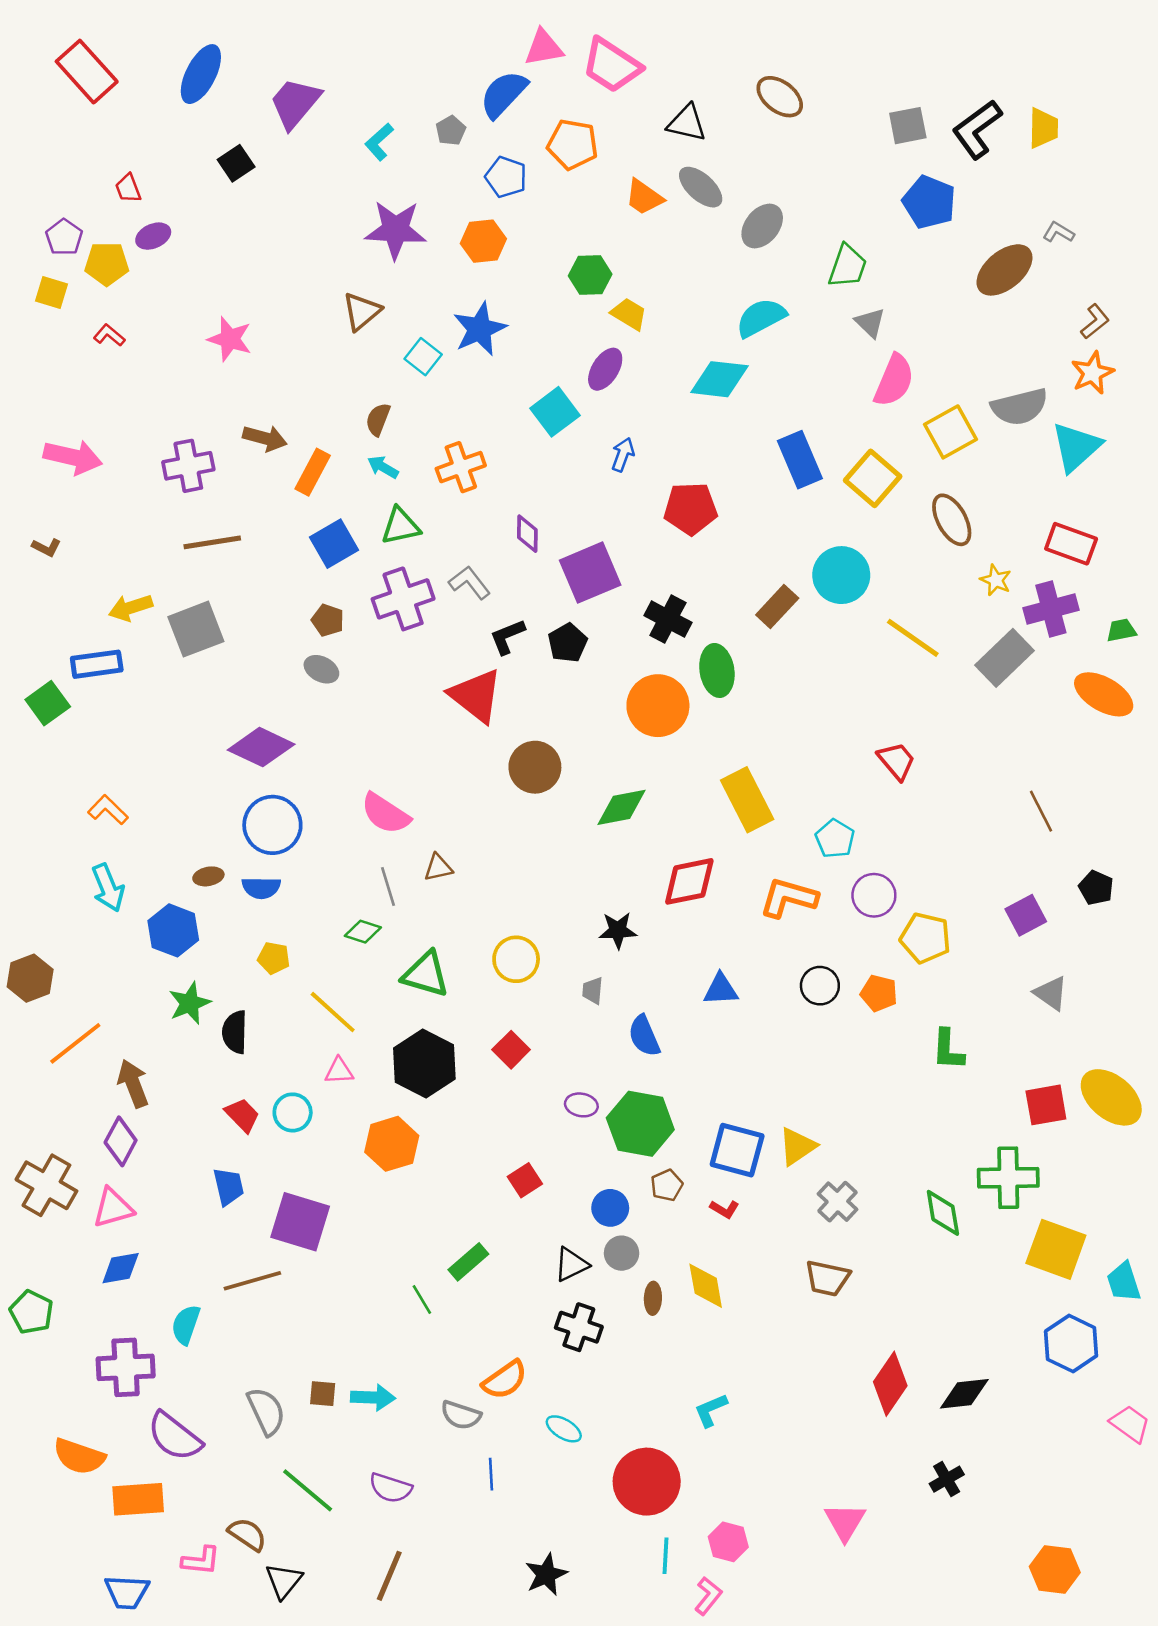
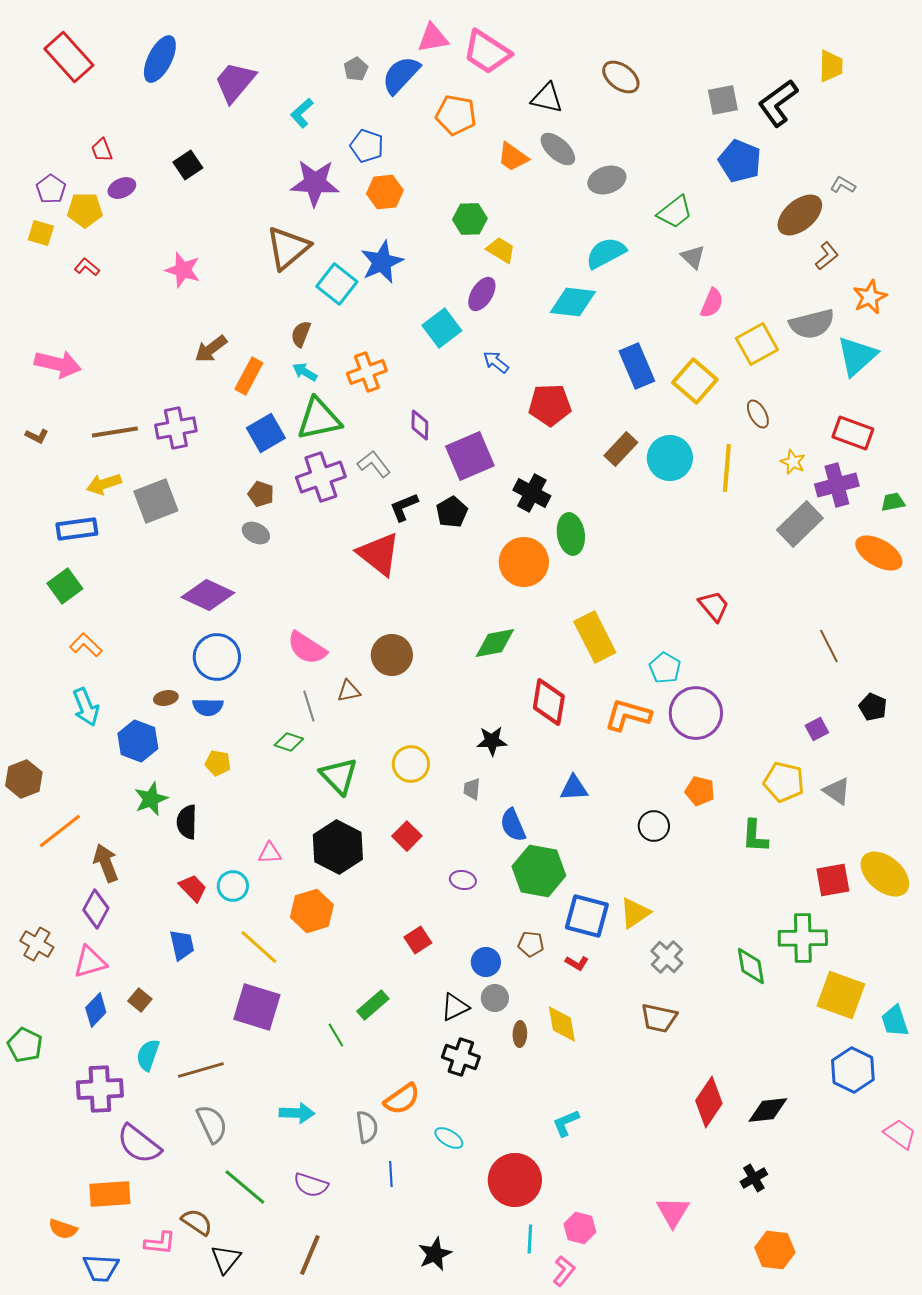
yellow trapezoid: (1043, 128) -> (831, 66), moved
gray pentagon: (451, 131) -> (356, 69), moved
black square: (236, 163) -> (188, 165), moved
blue pentagon: (506, 177) -> (367, 146), moved
gray ellipse: (762, 226) -> (607, 180), turned 33
green trapezoid: (848, 266) -> (675, 212), turned 33
brown triangle: (362, 311) -> (288, 248), size x1.4
brown L-shape: (1095, 321) -> (827, 256), moved
cyan square: (423, 357) -> (337, 284), size x1.4
pink semicircle: (894, 380) -> (712, 303), size x0.7
brown arrow: (265, 438) -> (211, 349), turned 128
blue arrow: (623, 455) -> (496, 362), turned -72
purple cross: (188, 466) -> (176, 428), moved
brown ellipse: (952, 520) -> (758, 414), size x0.7
green triangle: (401, 526) -> (319, 419), size x1.4
brown line: (212, 542) -> (115, 432), moved
brown rectangle: (777, 606) -> (621, 449), moved
yellow line: (913, 638) -> (727, 468), moved, turned 60
green square: (48, 703) -> (65, 586), moved
brown circle: (535, 767) -> (392, 655), moved
red diamond: (689, 881) -> (549, 702), turned -69
purple circle: (874, 895) -> (696, 713), size x1.5
purple square: (1026, 915) -> (817, 729), size x0.7
yellow pentagon: (925, 938) -> (784, 782), moved
green triangle: (426, 974) -> (339, 776), turned 30
black circle: (820, 986) -> (654, 826), moved
yellow line: (333, 1012) -> (259, 947), moved
green hexagon: (640, 1124) -> (539, 871), moved
brown cross: (46, 1185) -> (37, 944), size x0.7
brown pentagon: (667, 1185) -> (531, 944), turned 30
purple square: (300, 1222) -> (257, 1007), moved
blue diamond: (121, 1268) -> (96, 1010), turned -36
brown line: (252, 1281) -> (201, 1070), moved
brown square: (323, 1394) -> (140, 1000), moved, turned 35
gray semicircle: (461, 1415) -> (367, 1127), turned -116
orange semicircle: (79, 1456) -> (63, 1229), moved, size x0.7
orange hexagon: (1055, 1569) -> (775, 1250), moved

